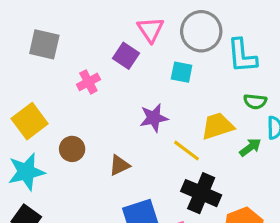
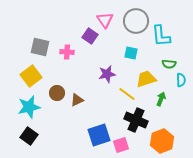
gray square: (44, 44) -> (40, 47), moved
cyan square: (182, 72) -> (131, 53), moved
pink cross: (88, 82) -> (67, 52), turned 32
green arrow: (250, 147) -> (161, 99), moved, turned -32
brown triangle: (119, 165) -> (77, 100), moved

